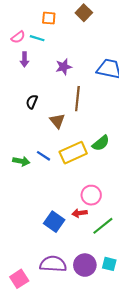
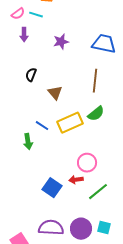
brown line: (77, 99) -> (95, 81), moved
green arrow: (21, 161) -> (28, 142), moved, turned 70

